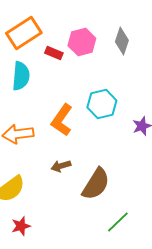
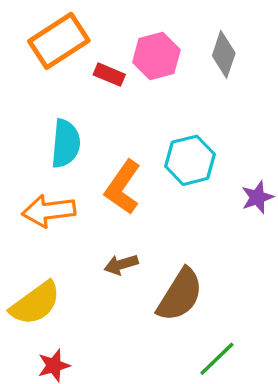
cyan semicircle: (21, 76) -> (66, 144), moved

